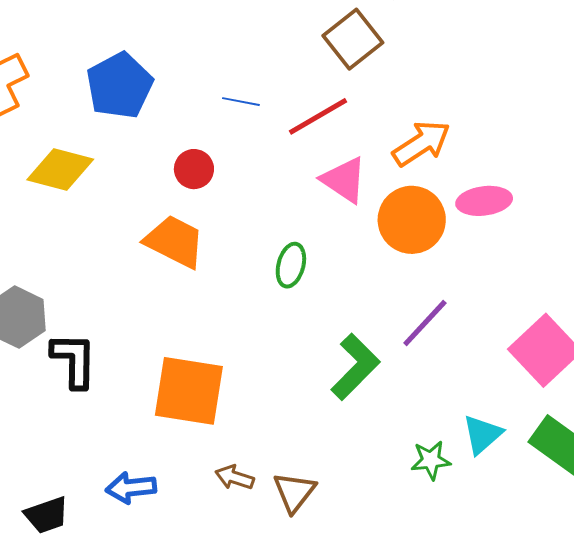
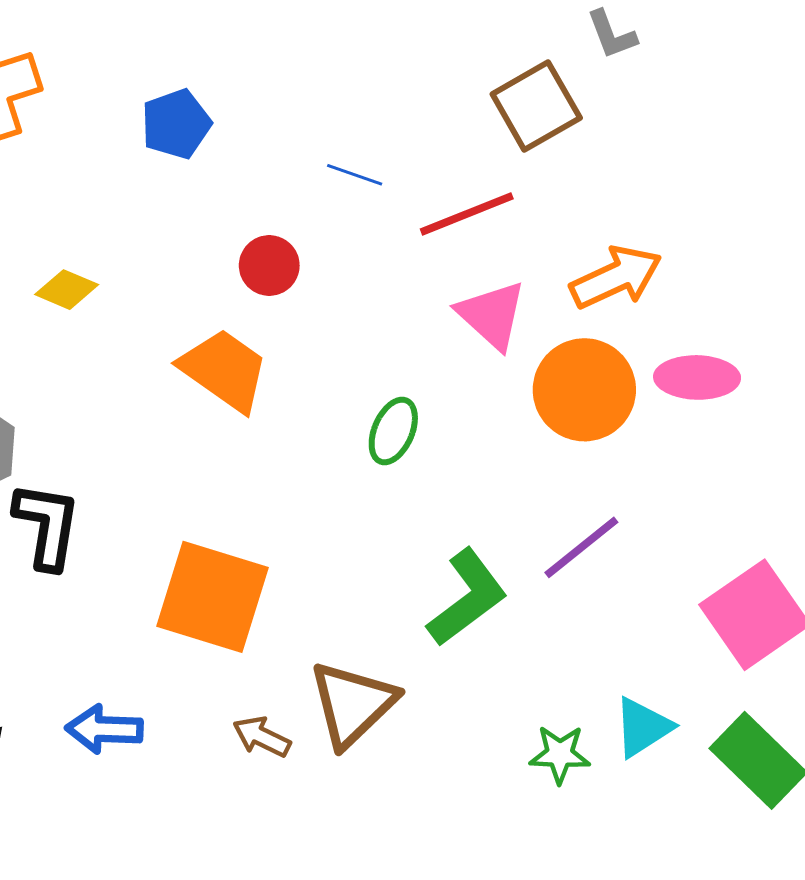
blue pentagon: (120, 86) -> (176, 124), size x0.7
yellow diamond: (60, 169) -> (67, 290), moved, size x0.6
brown triangle: (294, 492) -> (352, 704), moved, size x1.4

